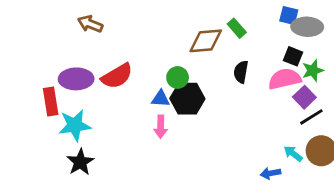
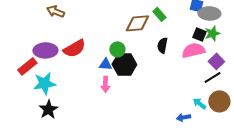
green star: (313, 70) -> (212, 33), moved
purple square: (304, 97) -> (216, 61), moved
red rectangle: (51, 101) -> (27, 66), turned 60

